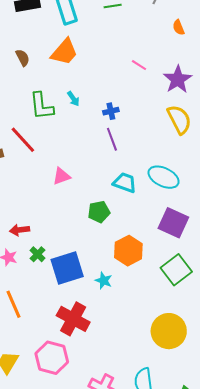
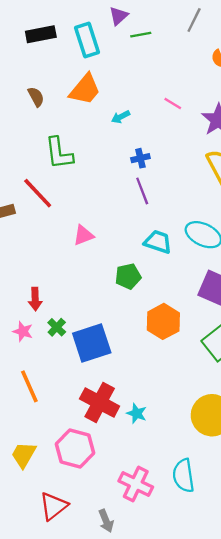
cyan arrow: (73, 99) -> (121, 117), moved, turned 98
red arrow: (20, 230) -> (35, 299), turned -84
cyan star: (104, 281) -> (137, 413), moved

